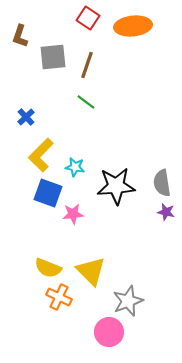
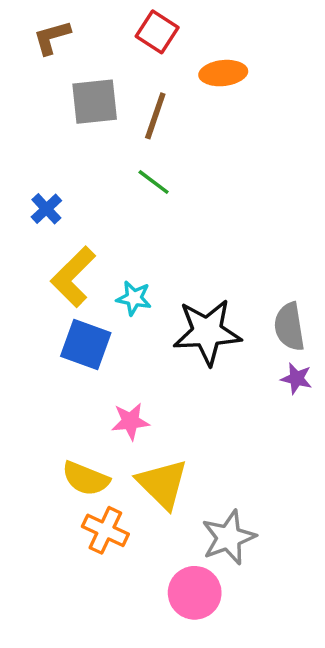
orange ellipse: (133, 26) -> (223, 73), moved, size x0.7
brown L-shape: (20, 36) -> (52, 37), moved, turned 55
pink star: (73, 214) -> (130, 421), moved

